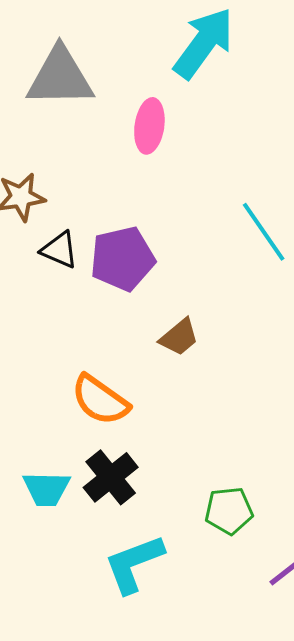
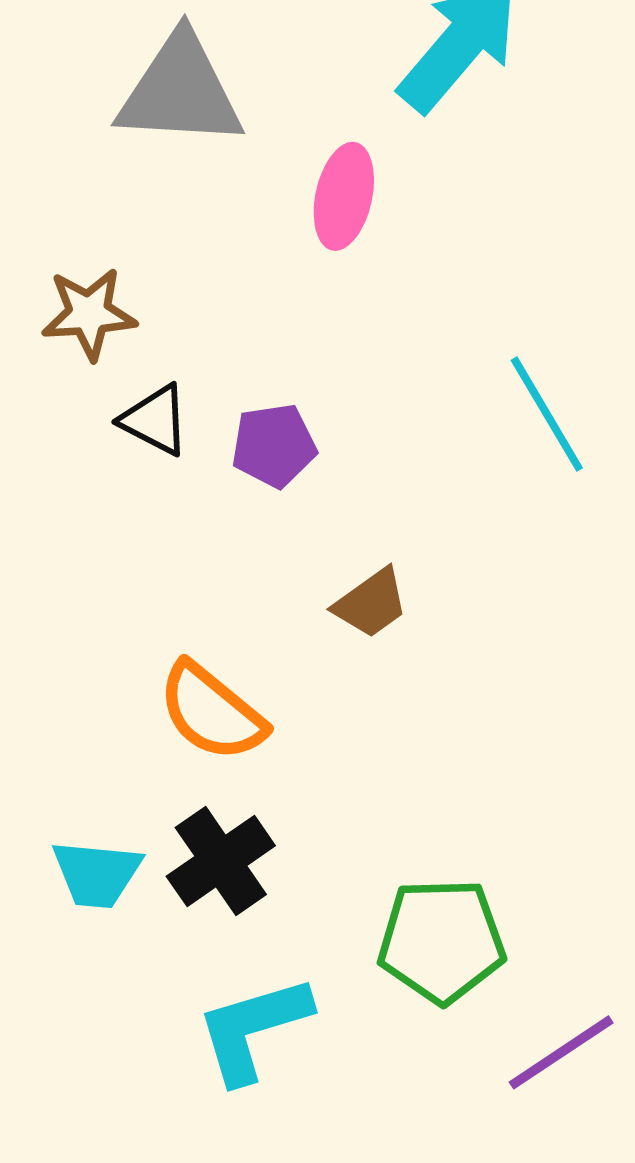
purple pentagon: (122, 259) -> (274, 446), size x0.7
green pentagon: (229, 511) -> (441, 941), size x1.4

